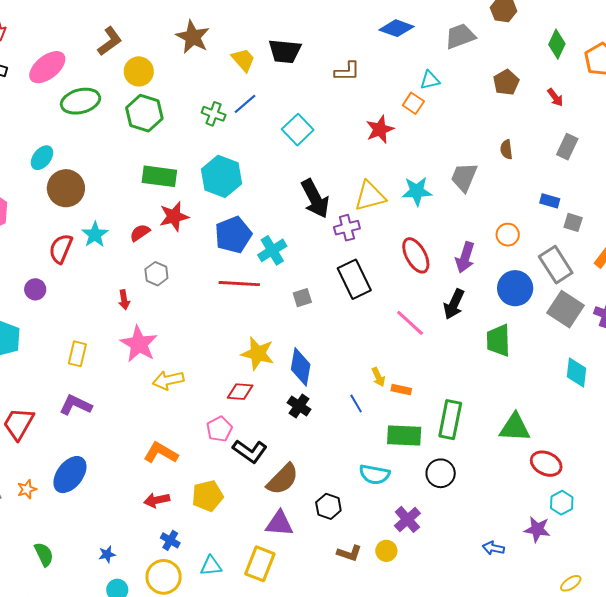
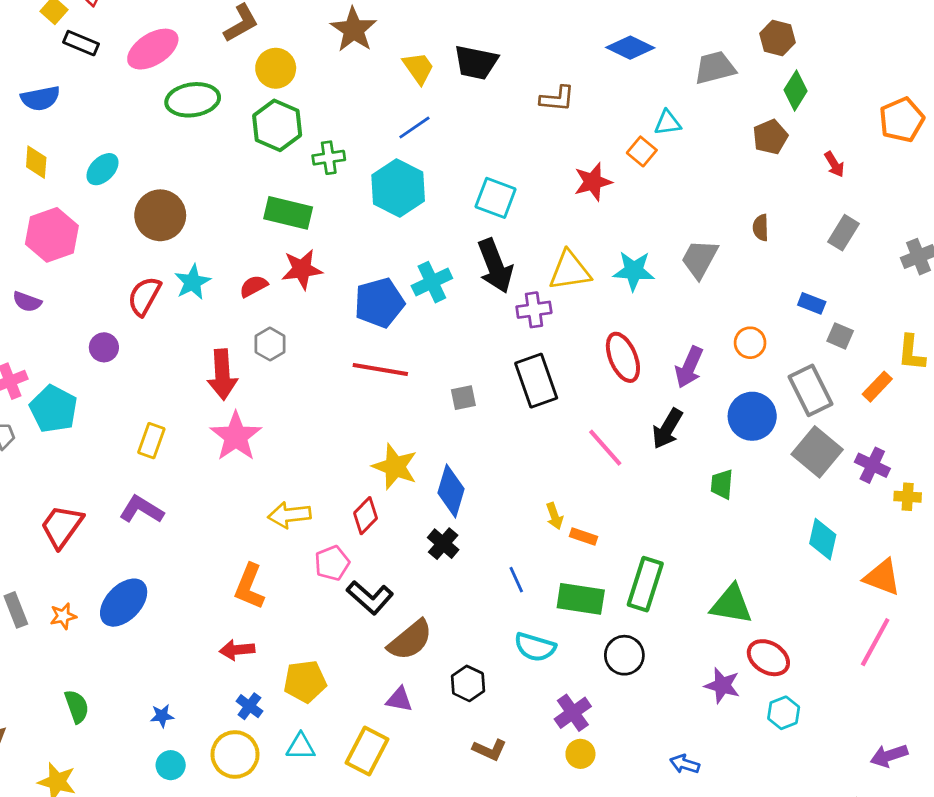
green diamond: (557, 44) -> (796, 90), moved
green cross: (214, 114) -> (329, 158), moved, turned -35
cyan square: (298, 130) -> (496, 198), moved, turned -32
cyan ellipse: (42, 158) -> (102, 169), moved
cyan hexagon: (222, 176) -> (398, 188), moved
cyan cross: (272, 250) -> (432, 282), moved
red arrow: (124, 300) -> (222, 374), size x1.8
green trapezoid: (498, 340) -> (722, 484), size x0.7
yellow arrow: (168, 380) -> (289, 515), moved
red diamond: (240, 392) -> (366, 516), turned -56
blue line: (356, 403) -> (516, 580), moved
orange L-shape: (161, 453) -> (249, 587), turned -104
yellow pentagon: (208, 496) -> (305, 682), moved
purple triangle: (279, 523) -> (399, 699), size x0.7
purple star: (537, 529) -> (722, 685), moved
yellow circle: (386, 551) -> (580, 754), moved

